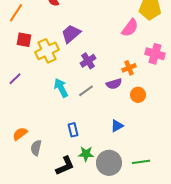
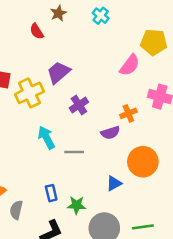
gray line: (86, 91) -> (74, 152), moved, turned 35
orange circle: (138, 95) -> (143, 162), moved, size x1.6
blue rectangle: (73, 130) -> (51, 193), moved
green star: (86, 154) -> (77, 205), moved

